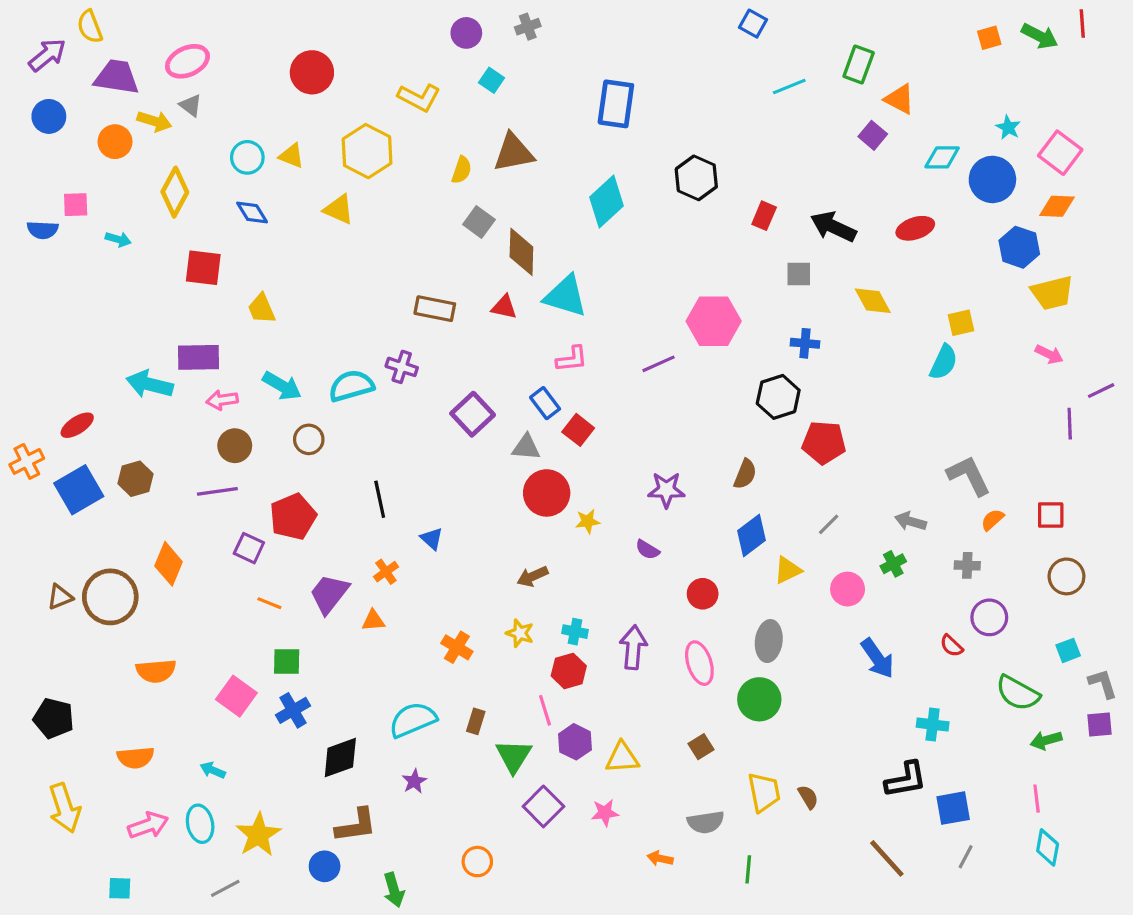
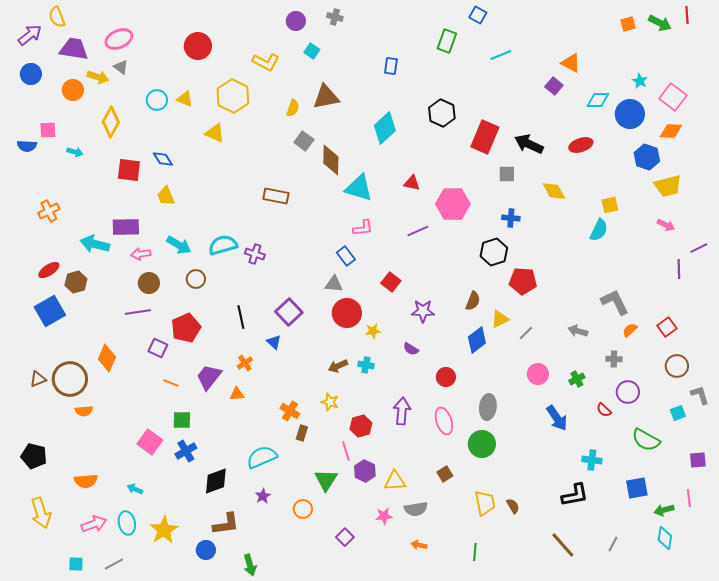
gray cross: (528, 27) -> (335, 17), turned 35
green rectangle: (859, 64) -> (447, 41), moved
blue rectangle: (616, 104) -> (391, 66), size x0.6
blue diamond: (252, 213) -> (163, 159), moved
red rectangle: (764, 216) -> (485, 137), size x1.8
red triangle: (504, 307) -> (412, 183), moved
purple cross: (402, 367) -> (255, 254), moved
purple square: (473, 414) -> (289, 312), moved
red square: (578, 430) -> (391, 282), moved
orange cross: (27, 461) -> (49, 211), moved
brown hexagon: (135, 479) -> (76, 282), moved
red square: (1051, 515) -> (667, 327), turned -36
green cross: (893, 564) -> (577, 379), moved
yellow triangle: (788, 570) -> (500, 319), moved
cyan cross: (575, 632) -> (366, 365), moved
orange semicircle: (156, 671) -> (84, 411), moved, size x0.7
gray L-shape: (1103, 684) -> (700, 395), moved
brown rectangle: (476, 721) -> (302, 433), moved
green arrow: (1046, 740) -> (664, 510), moved
pink line: (1037, 799) -> (689, 498), moved
purple square: (543, 806) -> (345, 537), moved, size x0.7
blue square: (953, 808) -> (637, 488), moved
gray semicircle: (706, 822) -> (416, 509), moved
orange circle: (477, 862) -> (303, 509), moved
gray line: (225, 888) -> (114, 564), moved

